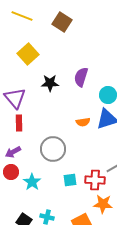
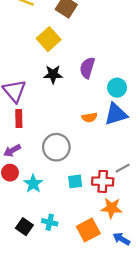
yellow square: (28, 54) -> (49, 39), moved

